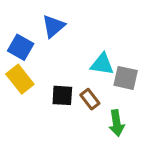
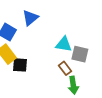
black square: (62, 95) -> (20, 65), moved
brown rectangle: (90, 99) -> (65, 68), moved

